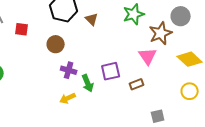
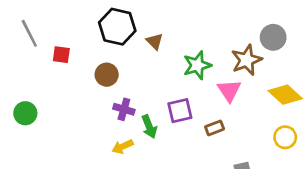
green star: (134, 14) -> (197, 65), moved

